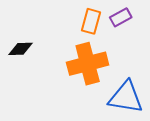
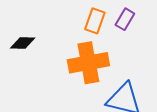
purple rectangle: (121, 17) -> (125, 19), turned -35

